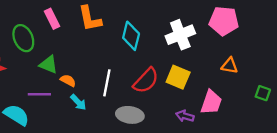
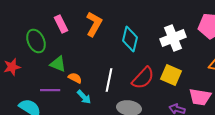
orange L-shape: (90, 19) -> (94, 24), turned -140
pink trapezoid: (211, 102) -> (200, 97), turned 80

